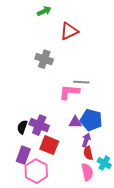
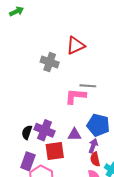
green arrow: (44, 11) -> (17, 11), moved
red triangle: (69, 31) -> (75, 46), moved
purple triangle: (75, 122) -> (74, 134), moved
red square: (49, 145) -> (55, 151), turned -30

